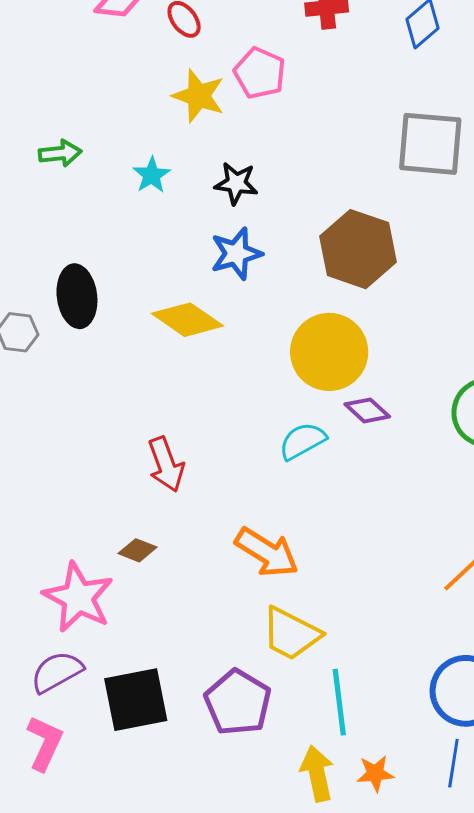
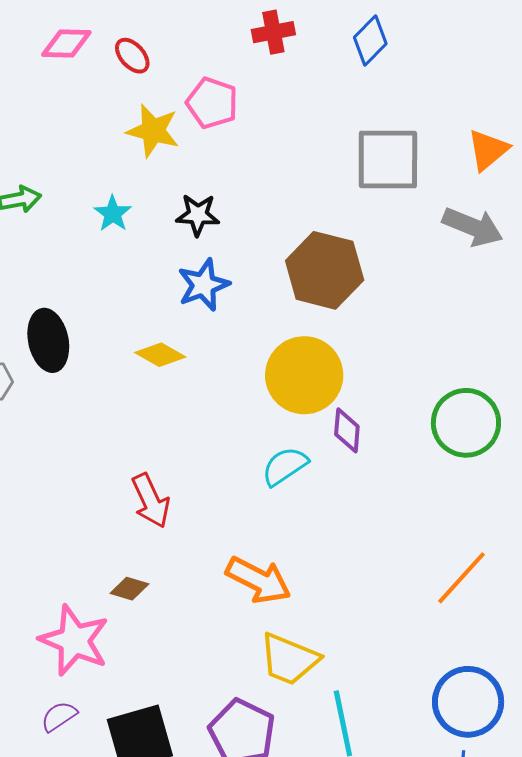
yellow diamond: (187, 320) -> (160, 355), size x0.7
purple diamond: (367, 410) -> (347, 430), turned 57
purple semicircle: (57, 672) -> (59, 716), size x0.7

